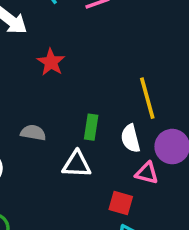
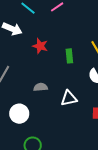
green rectangle: (91, 127) -> (69, 56), moved

